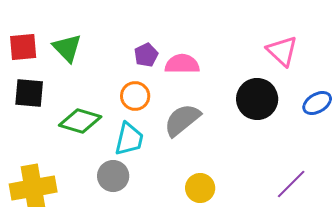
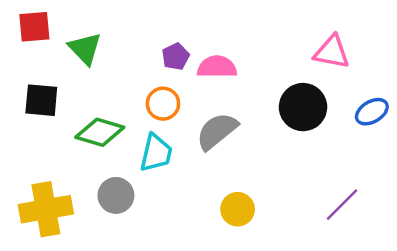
red square: (23, 47) -> (34, 27), moved
pink triangle: (282, 51) -> (332, 52), turned -32
gray circle: (113, 176) -> (116, 195), moved

